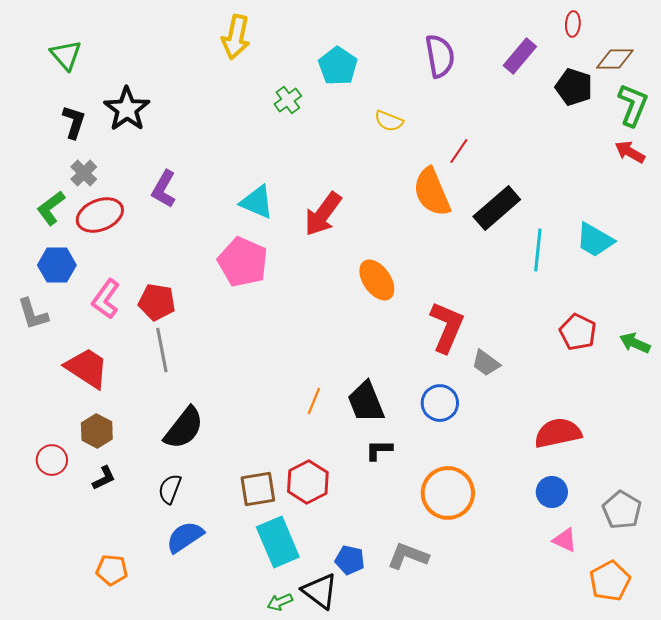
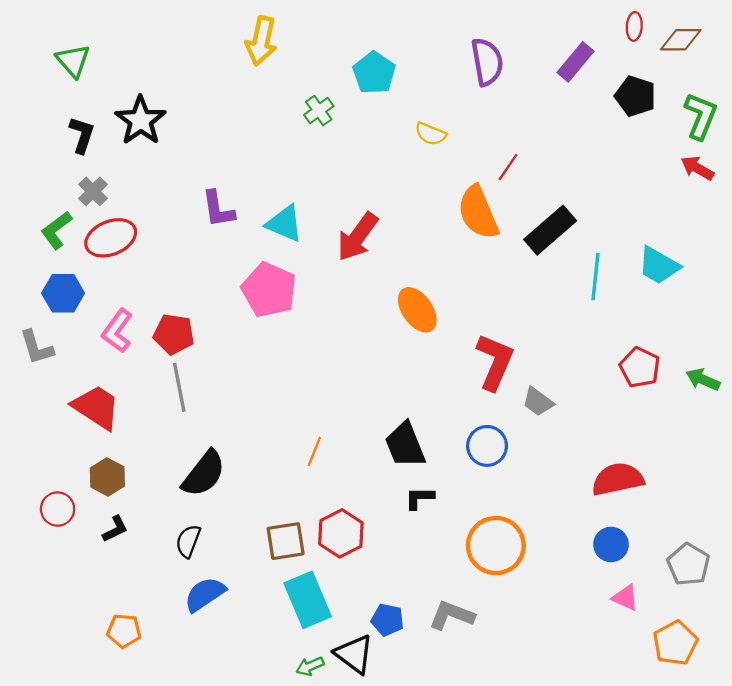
brown diamond: (615, 59) -> (681, 40), moved
purple L-shape: (164, 189) -> (218, 209), moved, turned -39
orange line: (314, 401) -> (314, 451), moved

